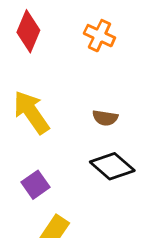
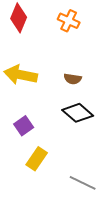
yellow arrow: (31, 112) -> (21, 75), turned -44

